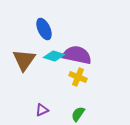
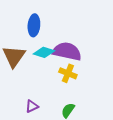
blue ellipse: (44, 29) -> (34, 25), turned 30

